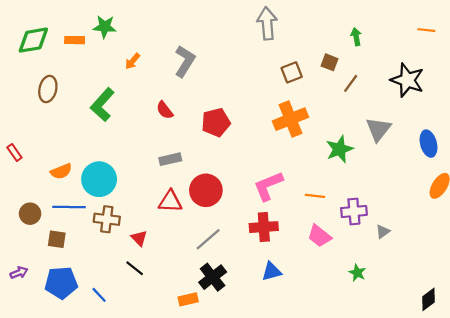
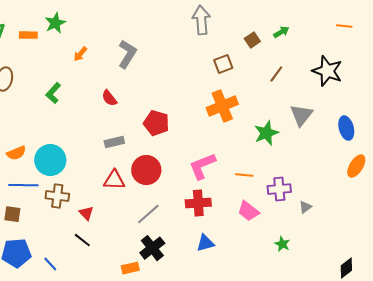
green star: (105, 27) -> (55, 23), turned -30
green arrow: (356, 37) -> (281, 32), turned 70
brown square: (329, 62) -> (252, 40), moved, turned 35
green L-shape: (102, 105) -> (53, 93), size x0.7
red pentagon: (216, 122) -> (156, 123), moved, turned 30

